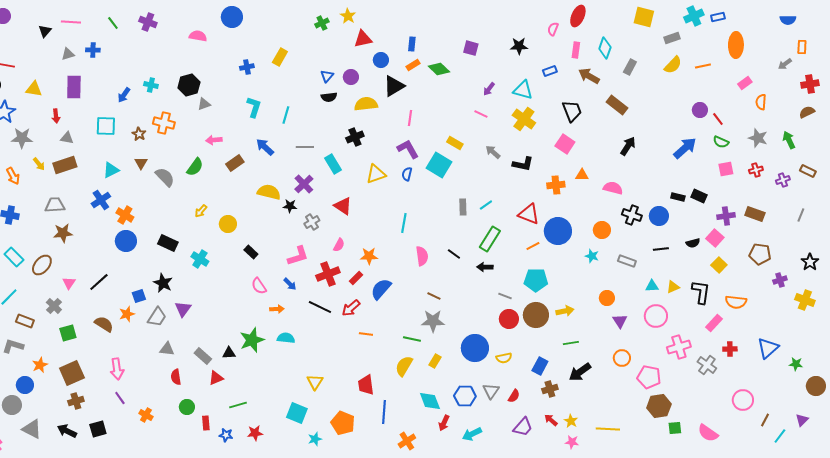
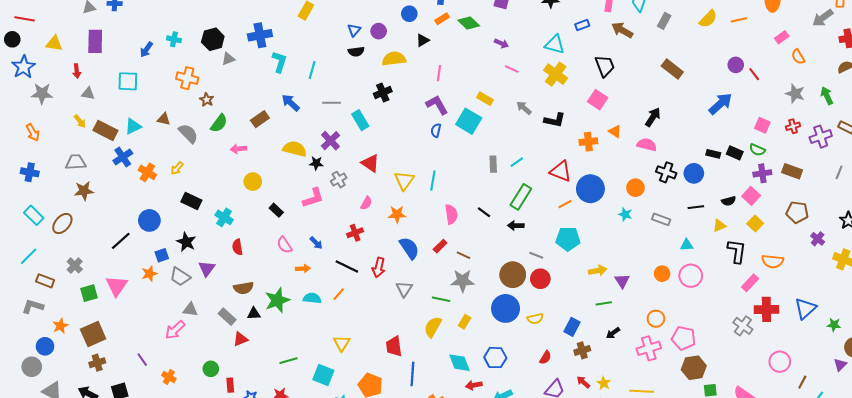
gray arrow: (785, 64) -> (823, 18), size x1.5
blue cross: (247, 67) -> (260, 35), moved, size x1.6
black triangle: (394, 86) -> (423, 40), size x0.6
purple arrow: (489, 89) -> (501, 43), moved, turned -104
orange semicircle: (761, 102) -> (798, 57), turned -35
brown rectangle: (617, 105) -> (672, 69), moved
brown star: (139, 134) -> (207, 100), moved
pink arrow: (214, 140) -> (238, 149), moved
green semicircle: (721, 142) -> (757, 150), moved
black arrow: (628, 146) -> (653, 117), moved
brown triangle: (141, 163) -> (164, 119), turned -48
yellow arrow: (39, 164) -> (80, 121), moved
brown rectangle: (65, 165) -> (105, 130), moved, turned 45
pink square: (726, 169) -> (762, 125), turned 35
yellow triangle: (376, 174) -> (404, 181), moved, turned -35
orange triangle: (582, 175) -> (615, 131), turned 32
purple cross: (783, 180) -> (821, 137), size x1.5
yellow arrow: (201, 211) -> (177, 168), moved
blue circle: (126, 241) -> (149, 220), moved
pink L-shape: (298, 256) -> (313, 198), moved
red cross: (328, 274) -> (355, 233), size x0.7
red rectangle: (356, 278) -> (440, 246), moved
purple cross: (780, 280) -> (818, 239), turned -32
pink triangle: (69, 283) -> (117, 286), moved, size x1.6
yellow triangle: (673, 287) -> (719, 226), moved
blue semicircle: (381, 289) -> (409, 248), turned 105
orange circle: (607, 298) -> (662, 274), moved
red arrow: (351, 308) -> (379, 268), turned -36
brown circle: (536, 315) -> (513, 275), moved
gray trapezoid: (157, 317) -> (180, 277), turned 90
purple triangle: (620, 321) -> (622, 281), moved
brown semicircle: (104, 324) -> (244, 288), moved, turned 138
orange line: (366, 334) -> (339, 294), moved, turned -56
pink cross: (679, 347) -> (649, 348), moved
red cross: (730, 349) -> (766, 309), size x1.6
pink arrow: (117, 369) -> (175, 330), moved, turned 55
black arrow: (580, 372) -> (613, 333), size x0.6
red semicircle: (176, 377) -> (237, 247), moved
gray triangle: (491, 391) -> (404, 289), moved
green line: (238, 405) -> (289, 361), moved
purple triangle: (802, 420) -> (840, 365), moved
red arrow: (444, 423) -> (474, 385), turned 56

